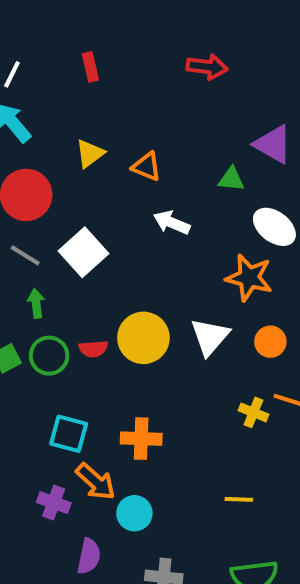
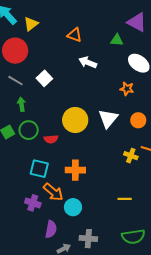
yellow triangle: (90, 154) -> (31, 24), moved
white square: (84, 252) -> (44, 78), size x0.7
orange star: (249, 278) -> (127, 89), size x0.6
red semicircle: (93, 349) -> (51, 139), moved

